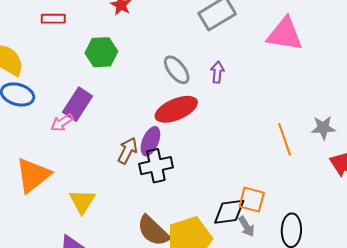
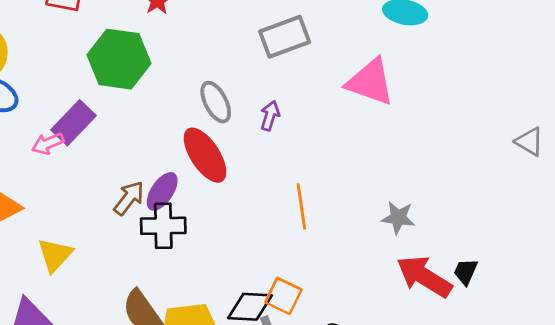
green hexagon: (101, 52) -> (119, 59), size x1.4
red ellipse: (176, 109) -> (205, 155), turned 69
orange line: (285, 139) -> (301, 206), moved

